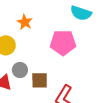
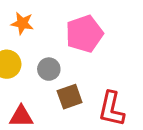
gray circle: (20, 70) -> (49, 69), moved

